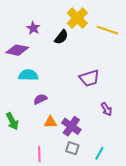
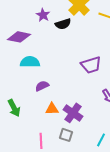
purple star: (33, 28) -> (43, 15), moved
black semicircle: (61, 37) -> (63, 24), turned 35
gray square: (72, 148) -> (66, 135), moved

